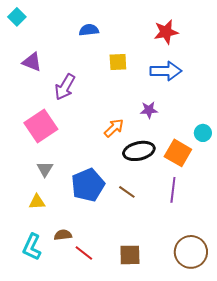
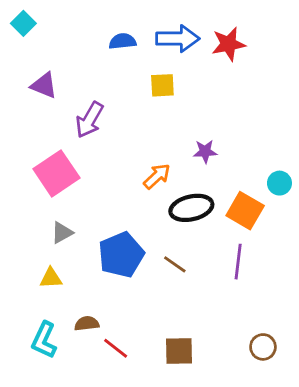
blue arrow: (166, 71) -> (178, 39), moved
gray triangle: (45, 169) -> (62, 233), turned 30
brown circle: (191, 252) -> (263, 347), size x0.6

